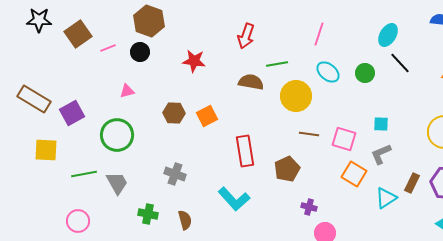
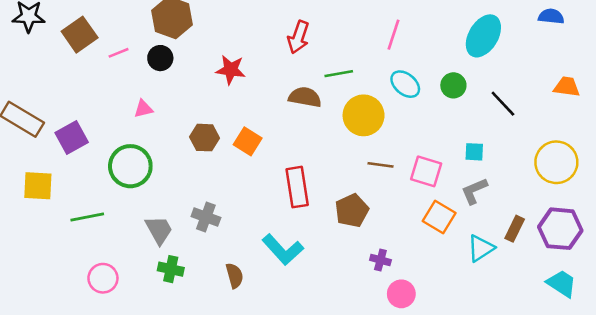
cyan ellipse: (388, 35) -> (483, 36), size x1.4
black line: (400, 63) -> (503, 104), moved
orange square: (207, 116) -> (248, 141), turned -30
gray trapezoid: (117, 183) -> (159, 230), moved
brown semicircle: (185, 220) -> (235, 276), moved
pink circle: (78, 221) -> (103, 278), moved

